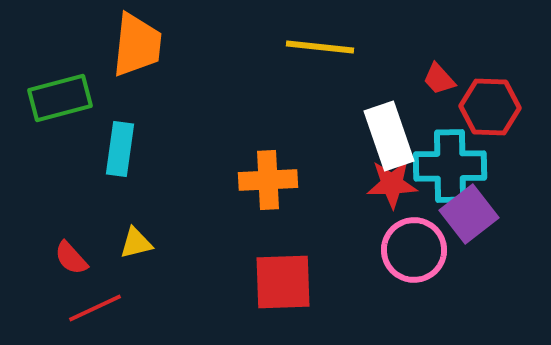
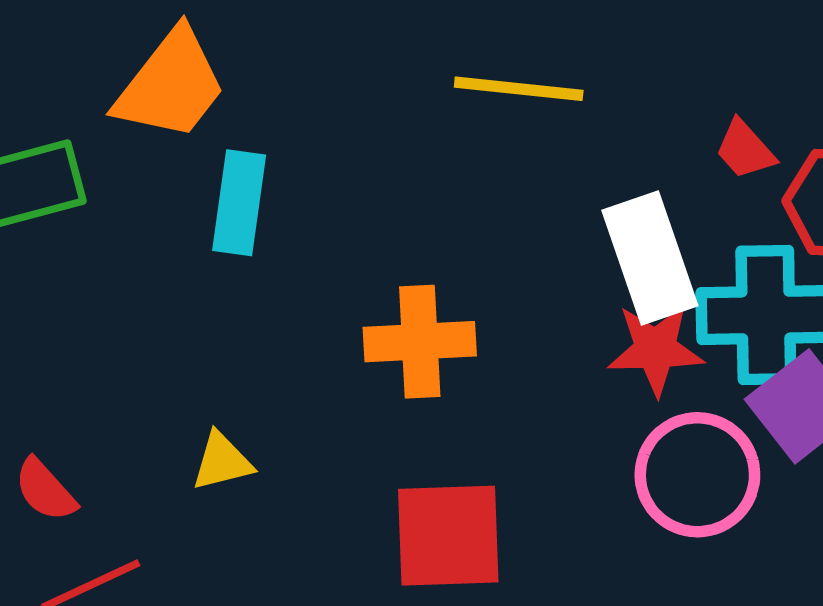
orange trapezoid: (137, 45) -> (171, 85), turned 32
cyan rectangle: (120, 149) -> (239, 203), moved
yellow triangle: (136, 243) -> (222, 461), moved

